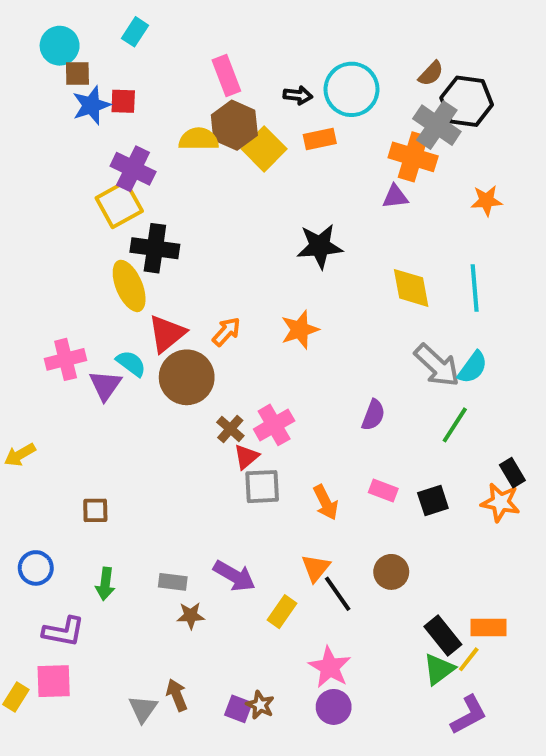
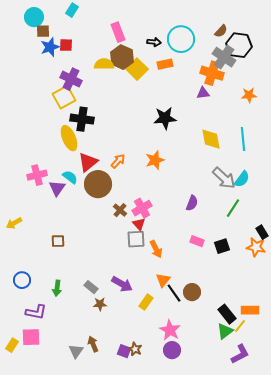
red triangle: (246, 457) -> (139, 224), moved, turned -32
orange arrow: (326, 502) -> (156, 249), moved
brown square: (95, 510) -> (58, 241), moved
brown circle: (391, 572) -> (192, 292), moved
gray rectangle: (173, 582) -> (91, 287), turned 32

